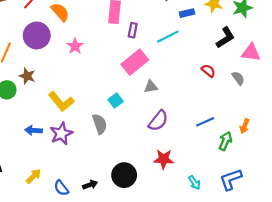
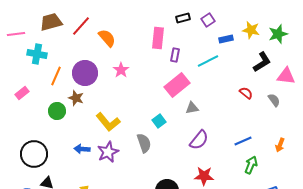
purple circle: (37, 35) -> (85, 73), moved
green arrow: (225, 141) -> (251, 165), moved

